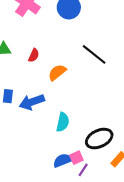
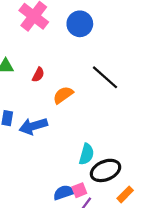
cyan semicircle: (63, 122) -> (87, 154), moved

